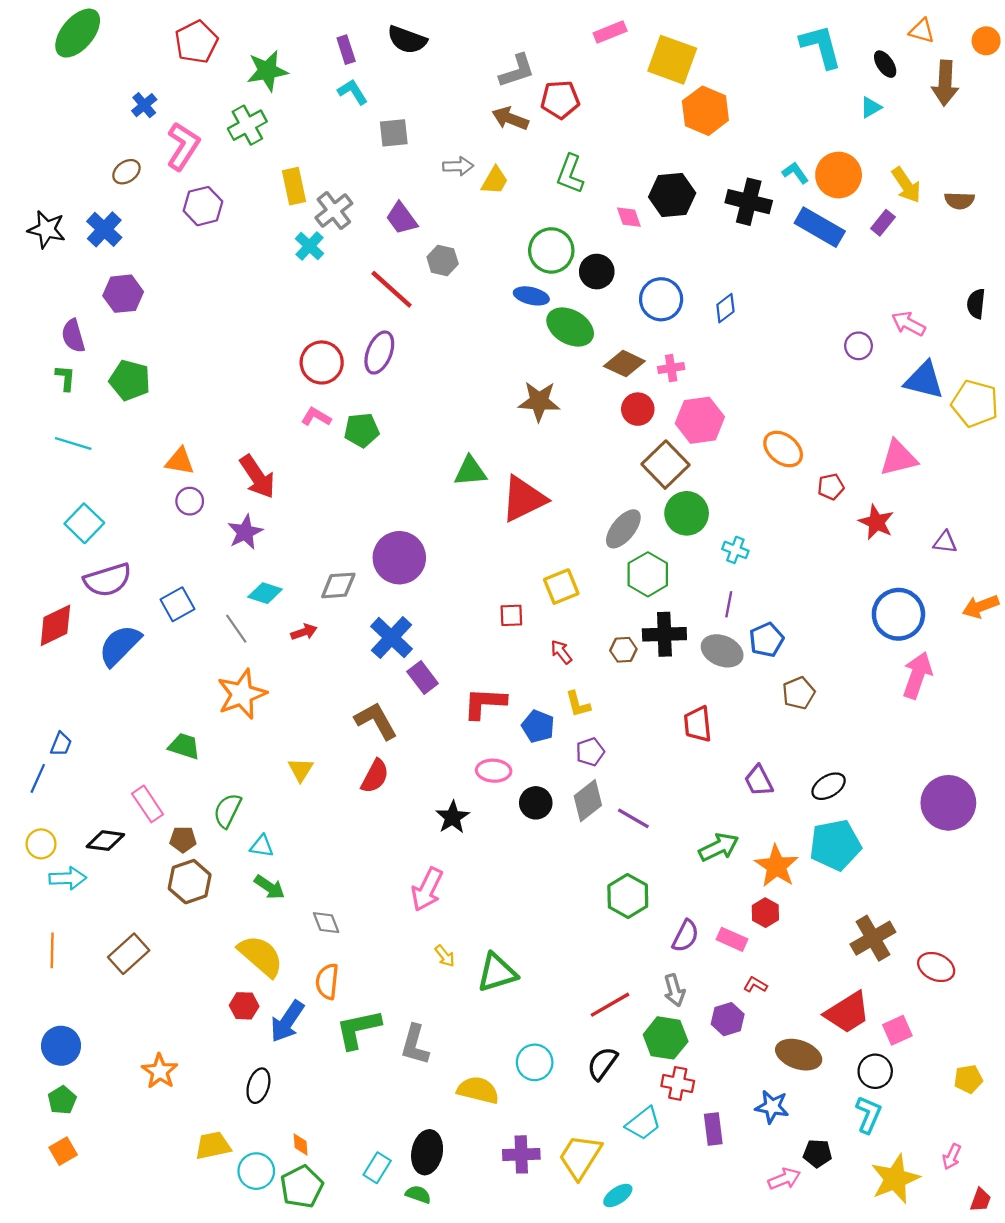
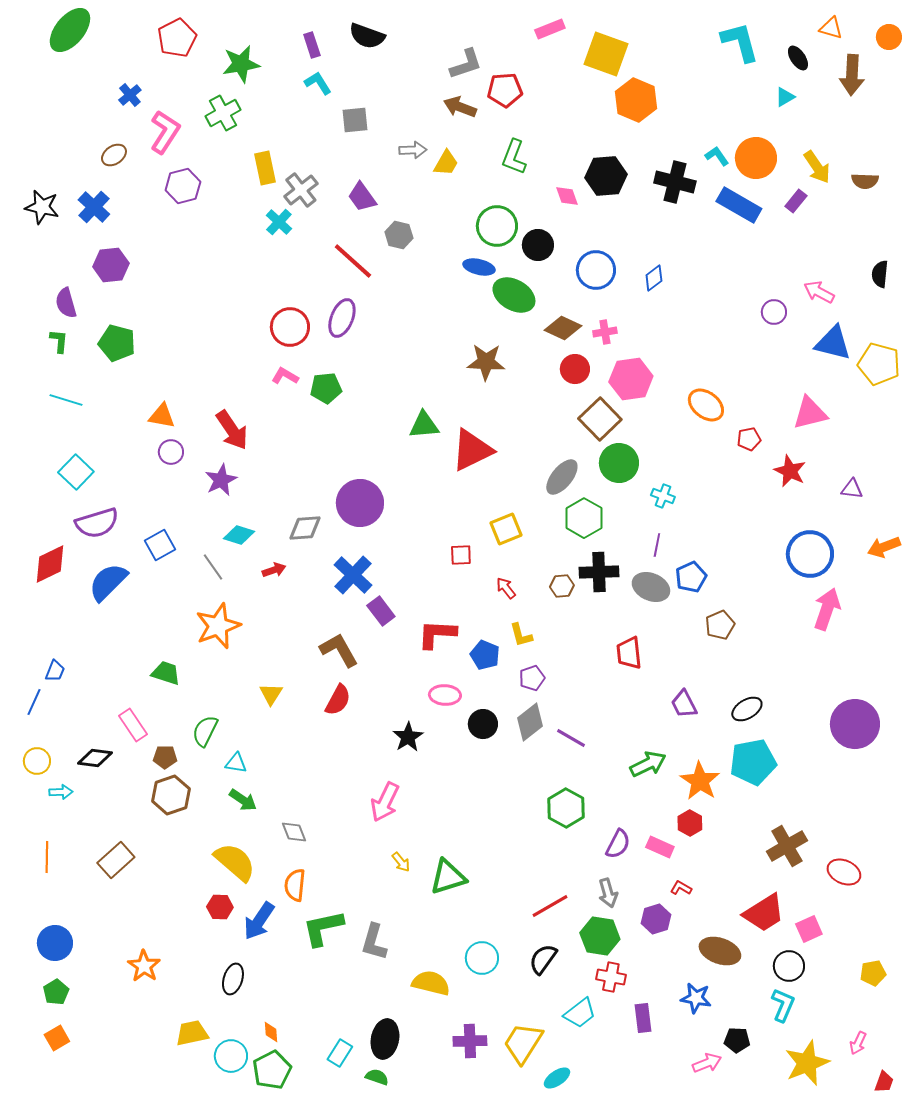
cyan arrow: (68, 878) -> (61, 792), size x0.7

